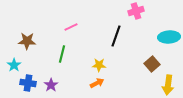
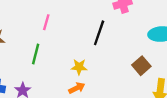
pink line: (71, 27) -> (46, 22), turned -48

